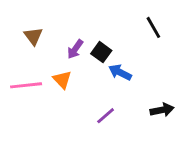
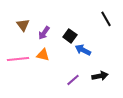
purple arrow: (75, 49) -> (44, 33), moved
orange triangle: (62, 80) -> (43, 55), turned -32
black arrow: (162, 110) -> (100, 76), moved

